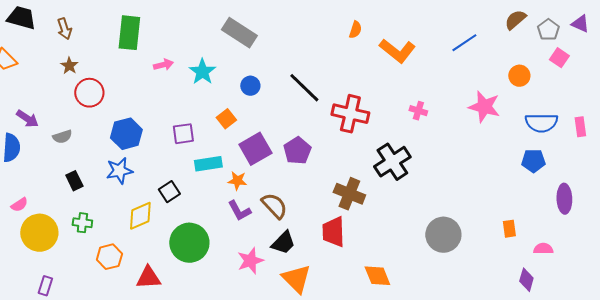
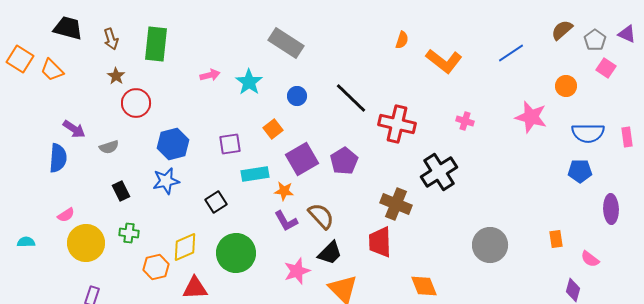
green rectangle: (129, 33) -> (156, 44), moved
yellow diamond: (140, 216) -> (185, 247), moved
pink semicircle: (543, 249) -> (590, 259), turned -144

